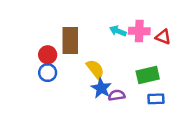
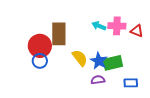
red circle: (48, 55) -> (40, 46), size x1.5
green rectangle: (148, 75) -> (113, 63), moved
blue star: (101, 88) -> (99, 61), moved

